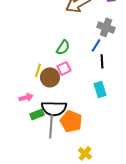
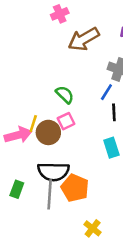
green semicircle: (63, 47) -> (65, 95), turned -77
pink arrow: (26, 97) -> (18, 135), moved, size x1.5
green rectangle: (37, 114) -> (17, 189), moved, turned -48

